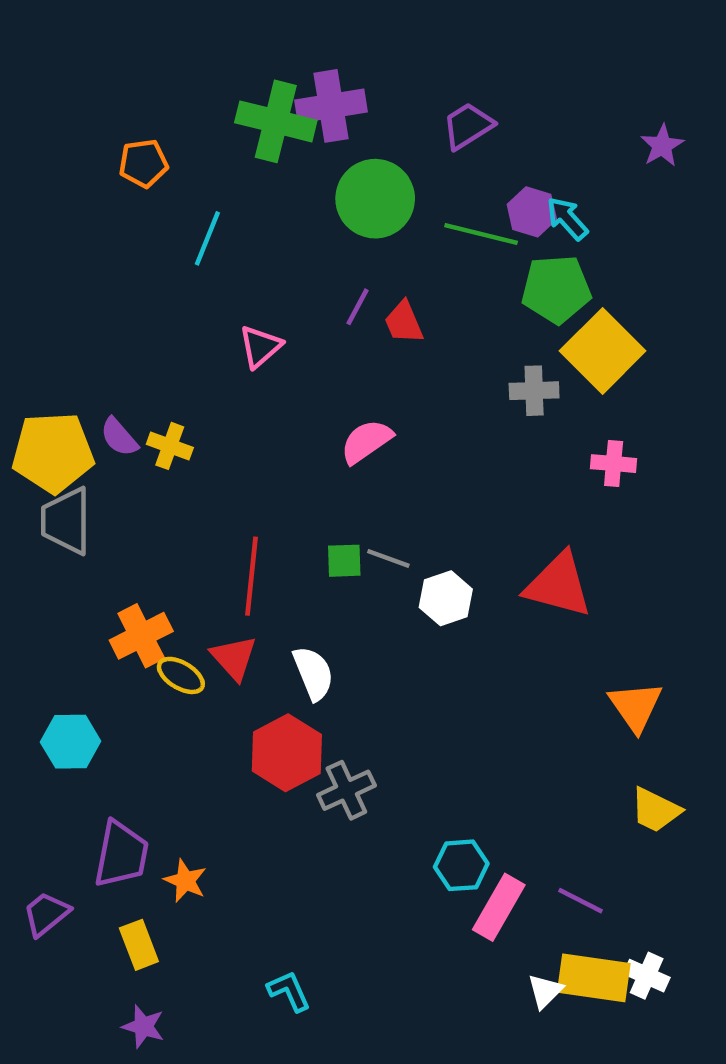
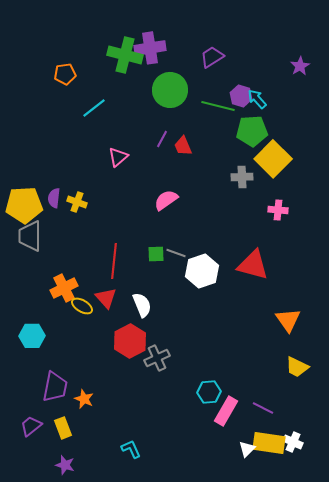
cyan line: (207, 238) -> (94, 108), turned 30
purple semicircle: (119, 437) -> (54, 198), turned 48
white hexagon: (446, 598) -> (202, 271), size x1.4
purple trapezoid: (46, 914) -> (31, 426), moved

